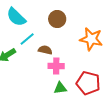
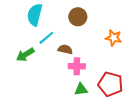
cyan semicircle: (16, 17) -> (35, 15), turned 60
orange star: (91, 39) -> (114, 38), size x0.7

